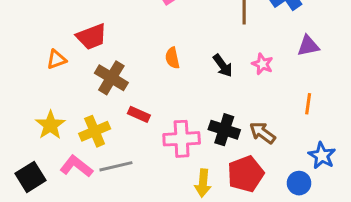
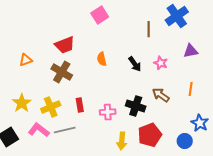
red trapezoid: (92, 37) -> (65, 45), moved
red rectangle: (139, 114) -> (80, 105), moved, turned 56
brown arrow: (262, 133) -> (161, 95), moved
pink cross: (182, 139) -> (108, 112), size x0.7

